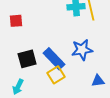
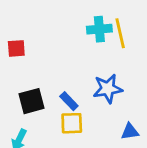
blue rectangle: (54, 59) -> (69, 101), size x0.6
yellow square: (56, 75) -> (72, 123), turned 30

